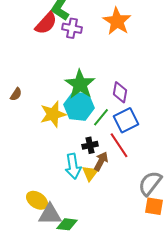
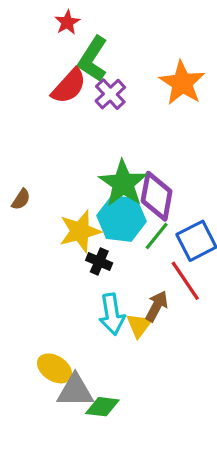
purple cross: (72, 28) -> (110, 94), turned 36
purple diamond: (120, 92) -> (157, 196), moved, size x1.4
black cross: (90, 145) -> (99, 262), moved, turned 35

